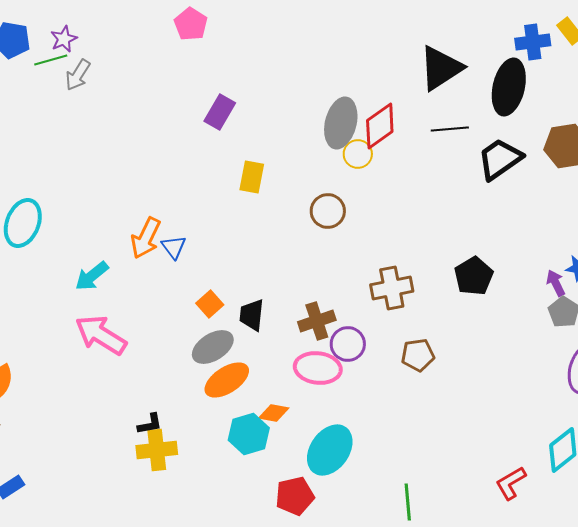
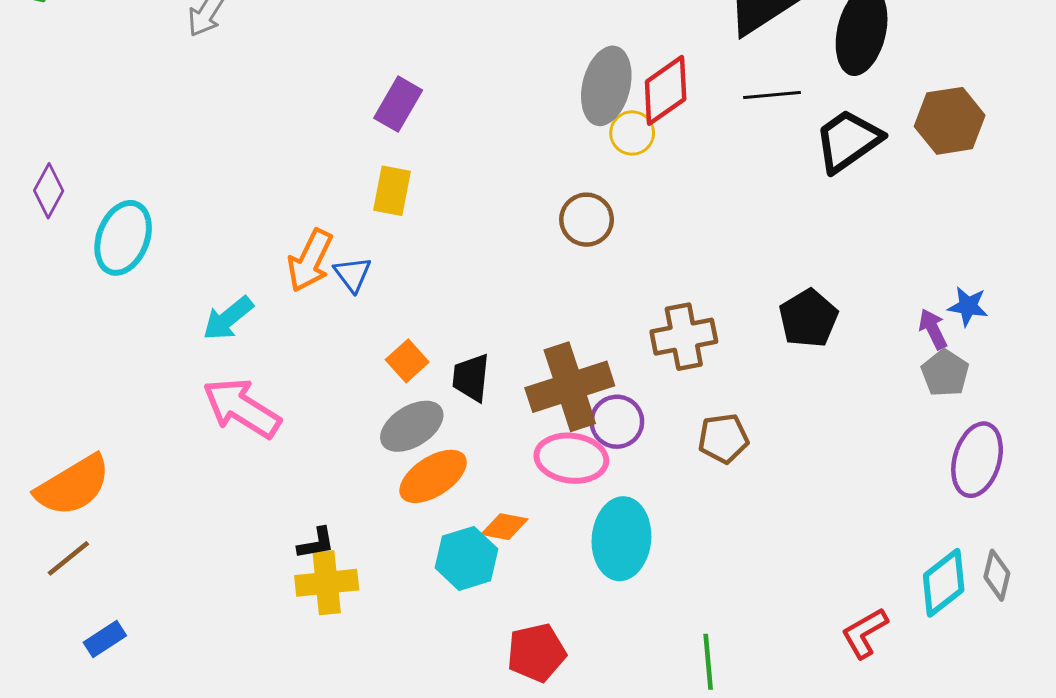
purple rectangle: (220, 112) -> (398, 104), moved
yellow rectangle: (252, 177) -> (392, 191), moved
brown cross: (317, 321) -> (570, 387), size x1.5
cyan ellipse: (330, 450) -> (621, 539), moved, turned -30

